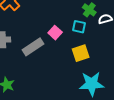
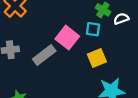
pink square: (55, 33) -> (67, 38), size x1.5

